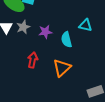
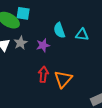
cyan semicircle: (67, 40) -> (59, 30), moved
red arrow: (33, 60) -> (43, 74), moved

